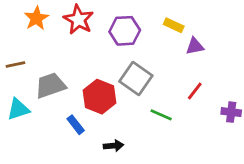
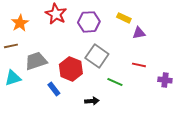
orange star: (36, 18) -> (20, 23), moved
red line: (195, 91) -> (139, 65), turned 64
black arrow: (113, 146) -> (92, 101), moved

